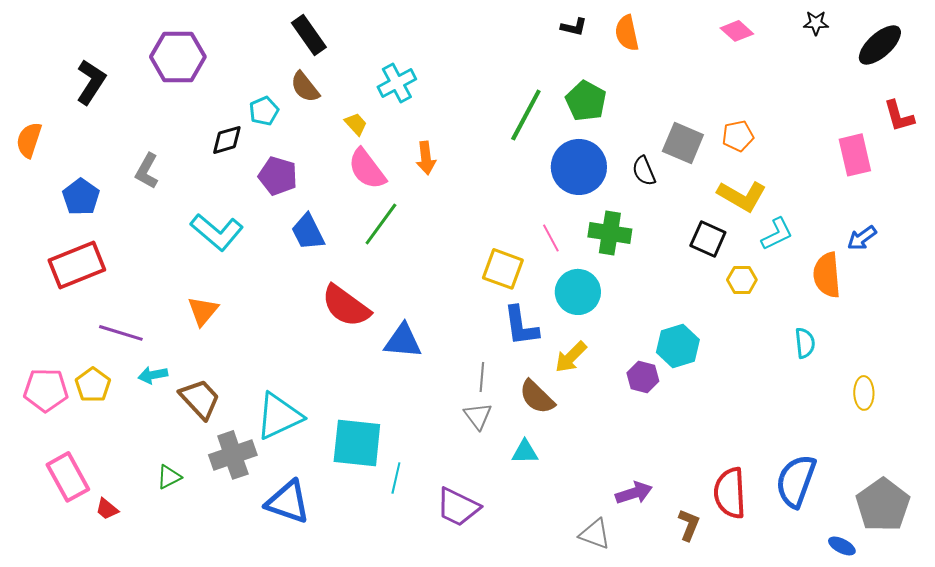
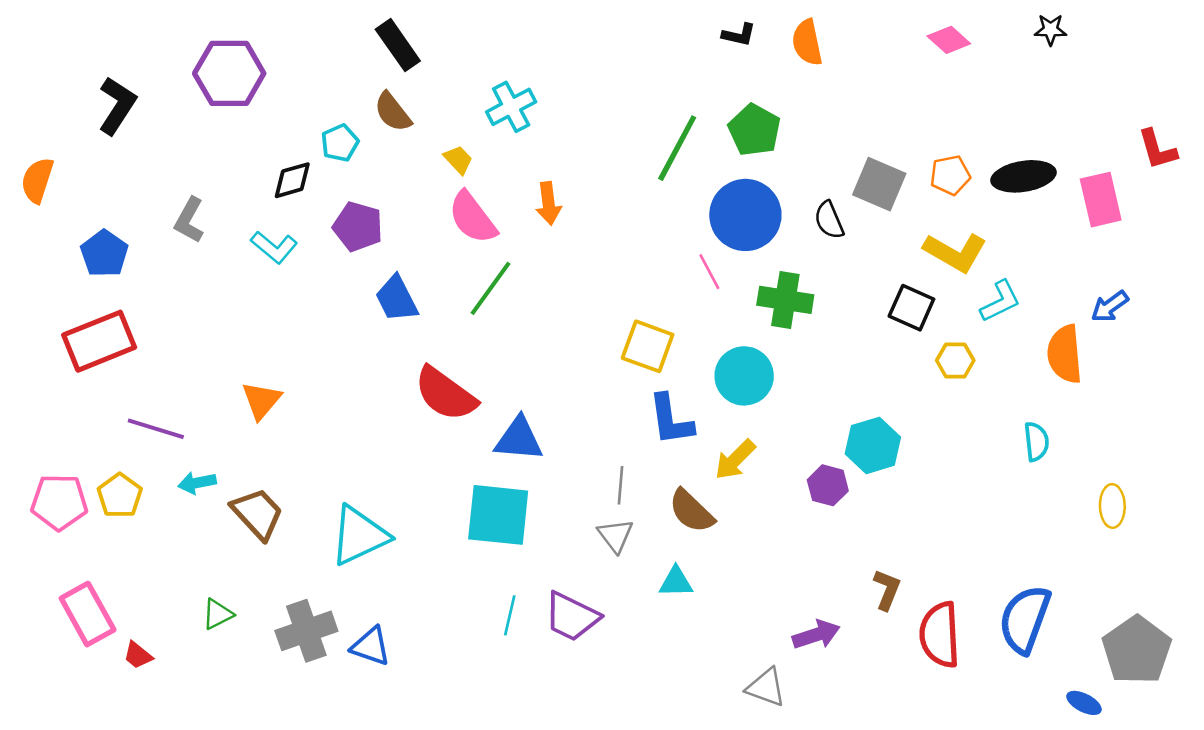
black ellipse: (880, 45) -> (1023, 176), moved, turned 33
cyan L-shape: (217, 232) -> (274, 247), moved, size x0.7
pink line: (551, 238) -> (709, 272), moved
cyan square: (357, 443) -> (498, 515), moved
gray cross: (233, 455) -> (306, 631), moved
blue triangle: (288, 502) -> (371, 646), size x0.7
purple trapezoid: (458, 507) -> (572, 617), moved
brown L-shape: (689, 525) -> (887, 590), moved

